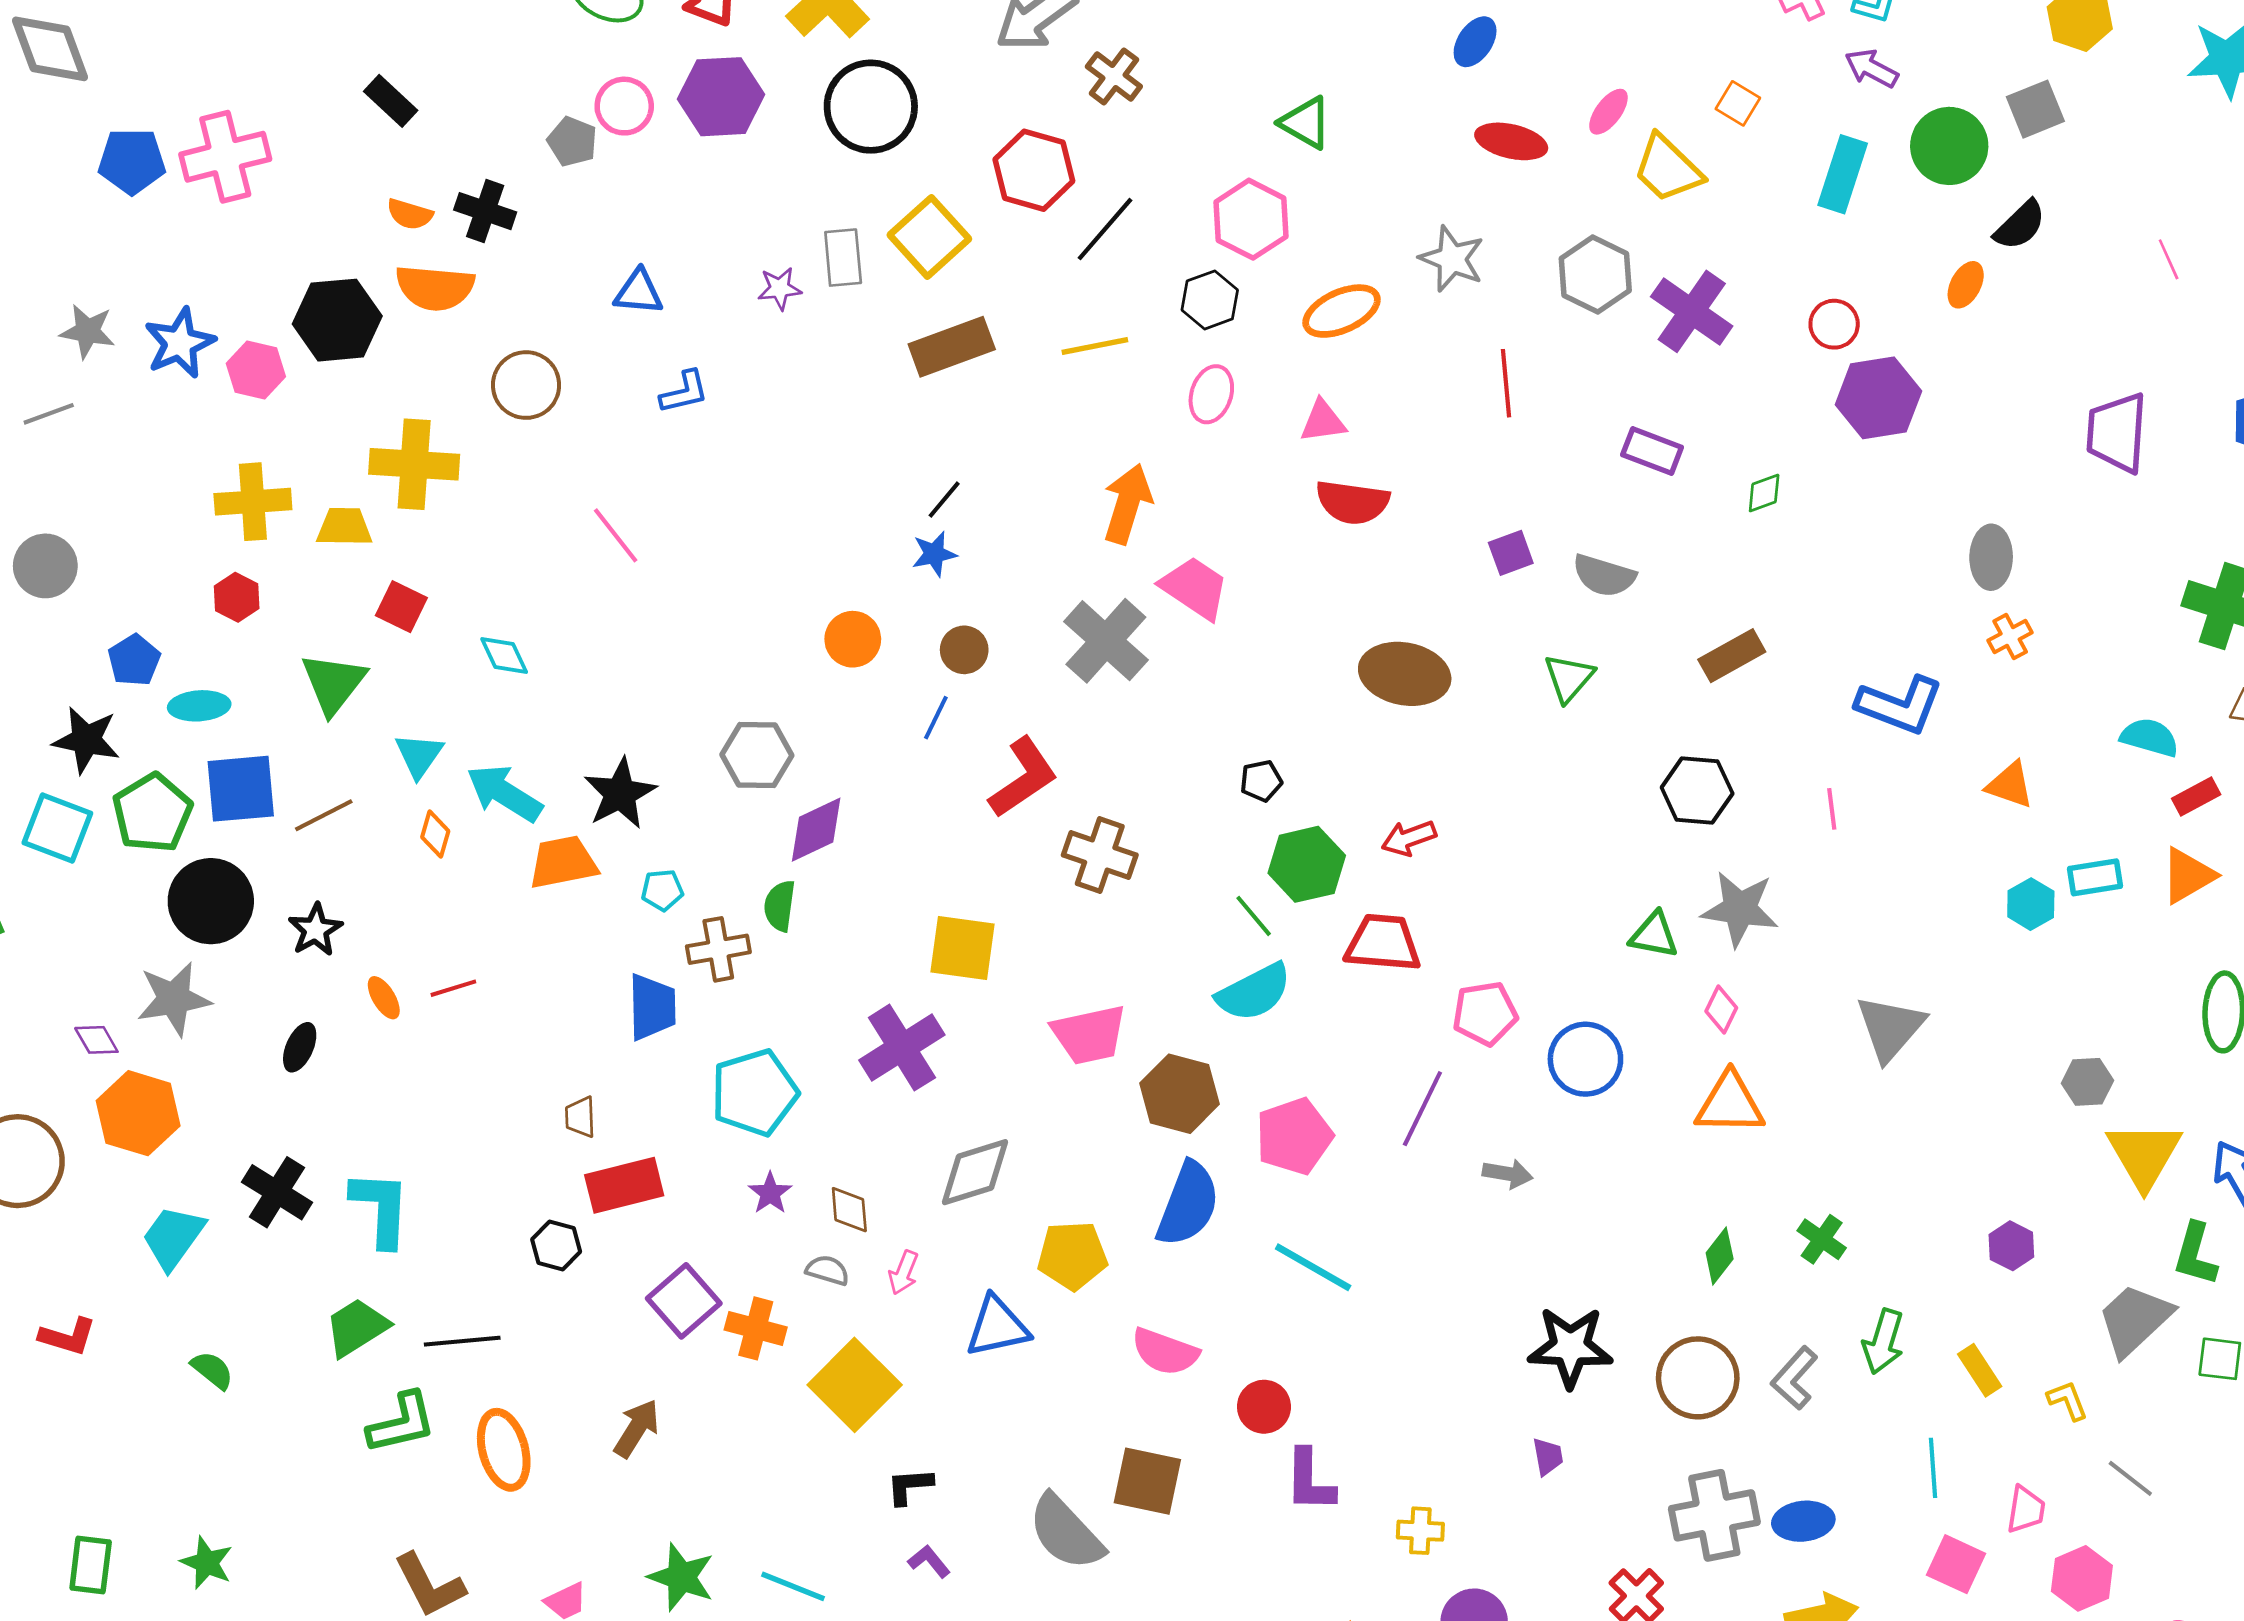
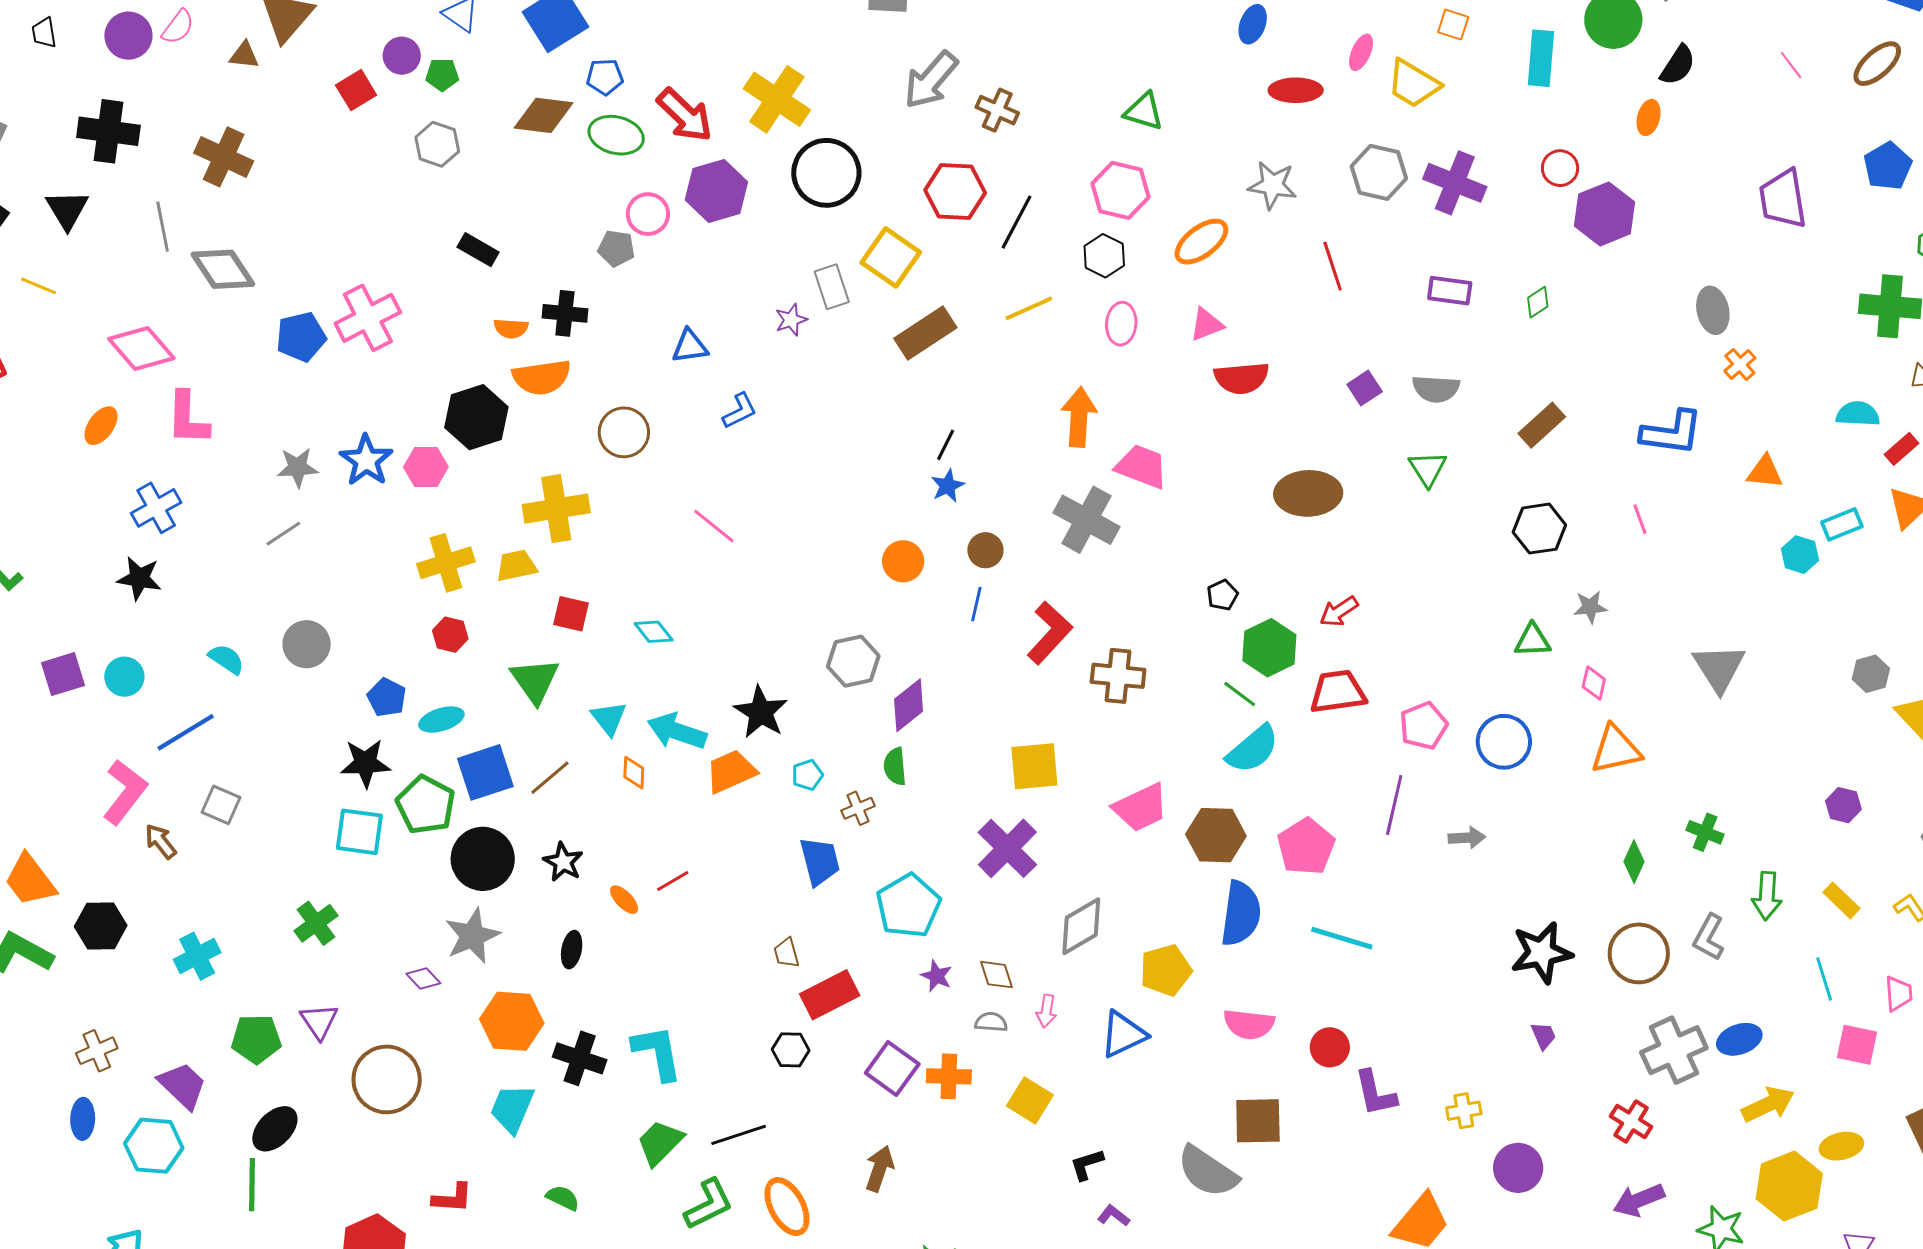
gray star: (1740, 909) -> (1590, 607), size x0.6
brown cross: (718, 949) -> (858, 808), size x0.7
orange hexagon: (138, 1113) -> (512, 1021), moved
yellow square: (855, 1385) -> (1030, 1100), size x0.7

